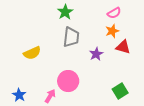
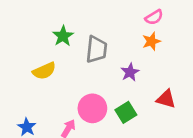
green star: (65, 12) -> (63, 36), moved
red triangle: (123, 47) -> (166, 99), moved
green square: (120, 91) -> (126, 112), moved

